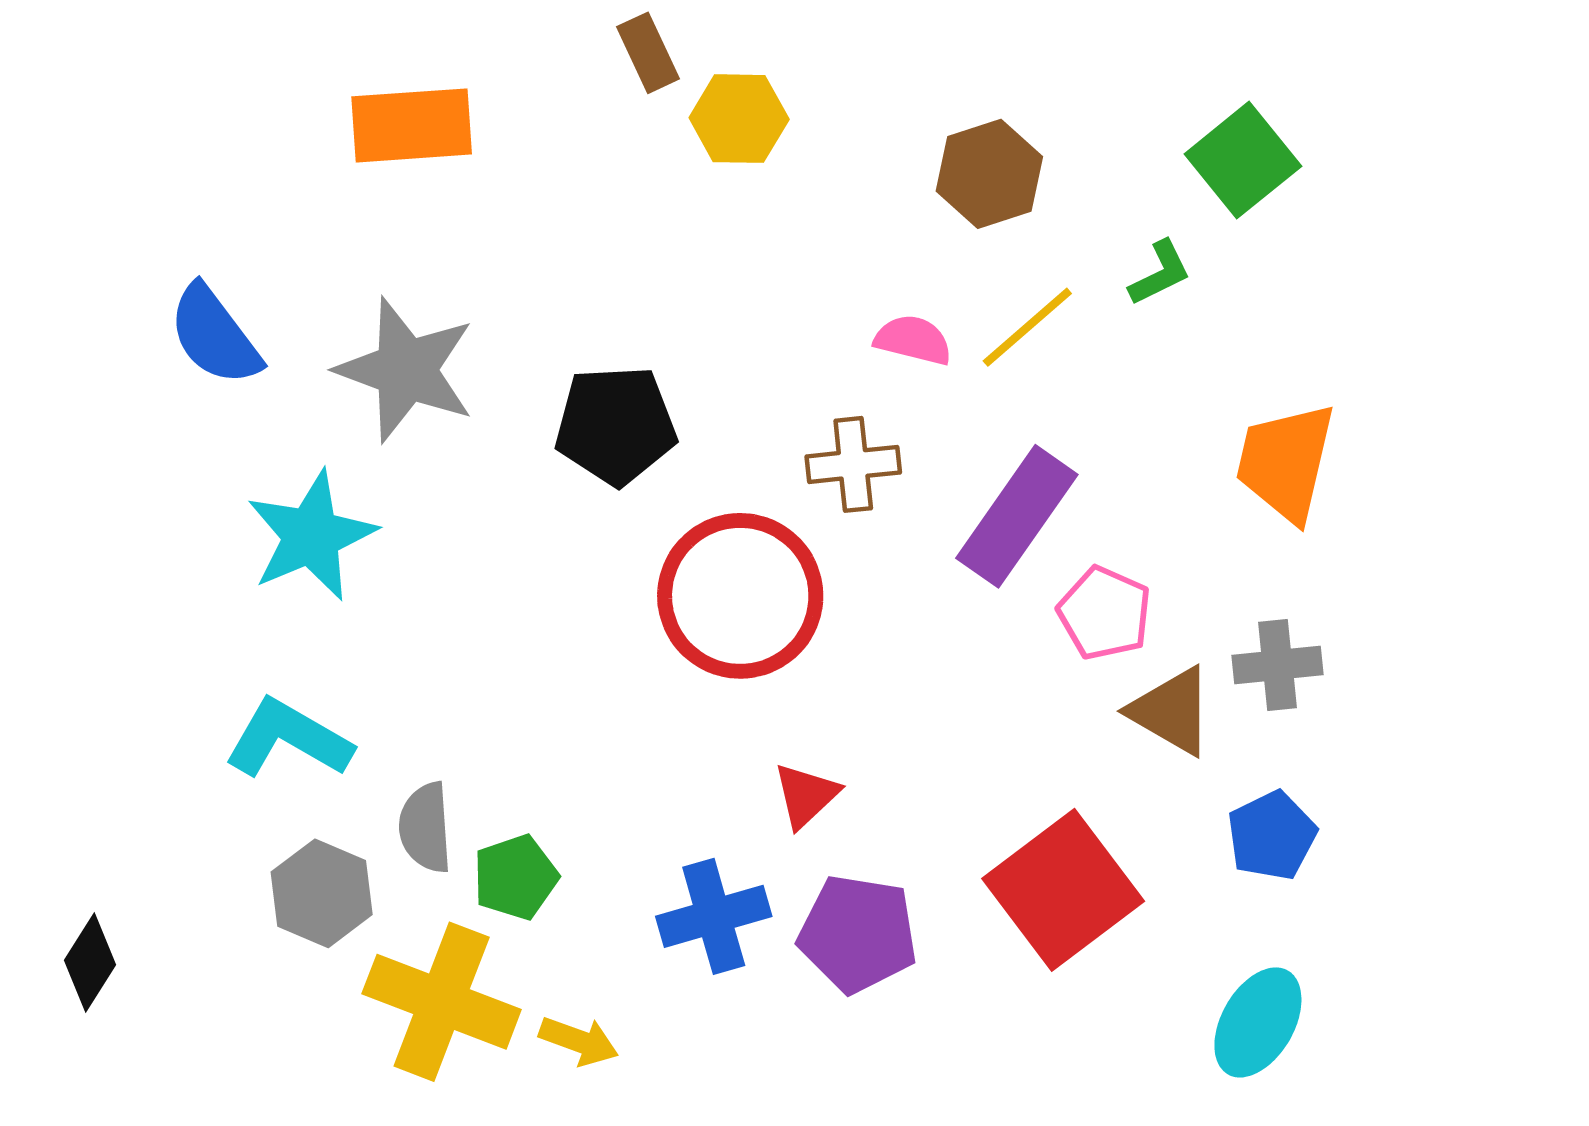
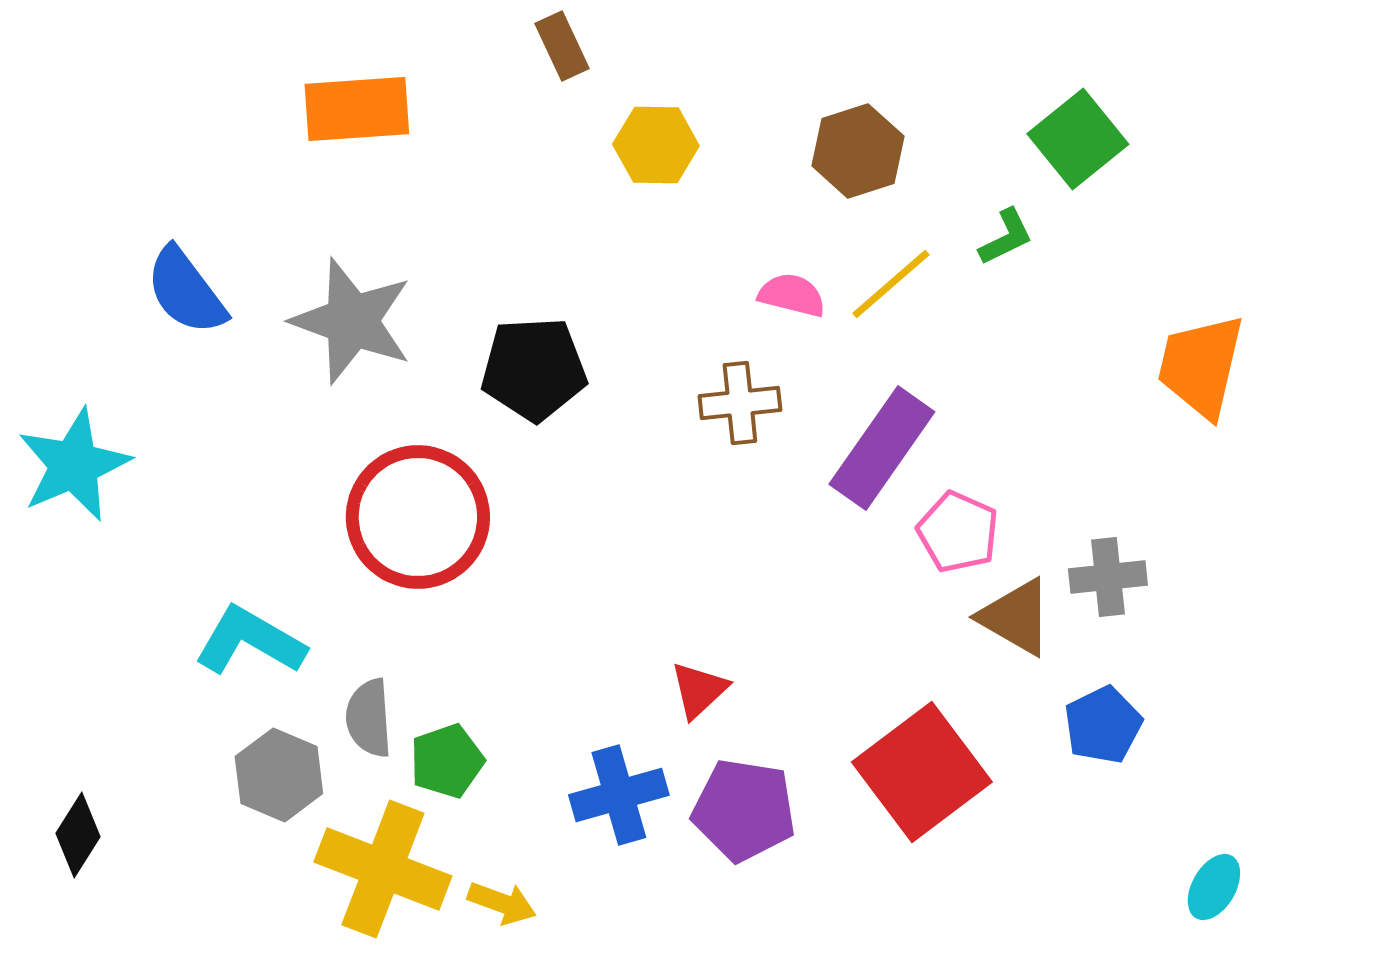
yellow hexagon: (739, 119) -> (656, 145), moved
orange trapezoid: (1286, 462) -> (1201, 366), moved
cyan star: (311, 536) -> (74, 465), moved
red circle: (740, 596) -> (418, 517), moved
cyan ellipse: (1258, 1022) -> (1214, 887), moved, size x0.7

